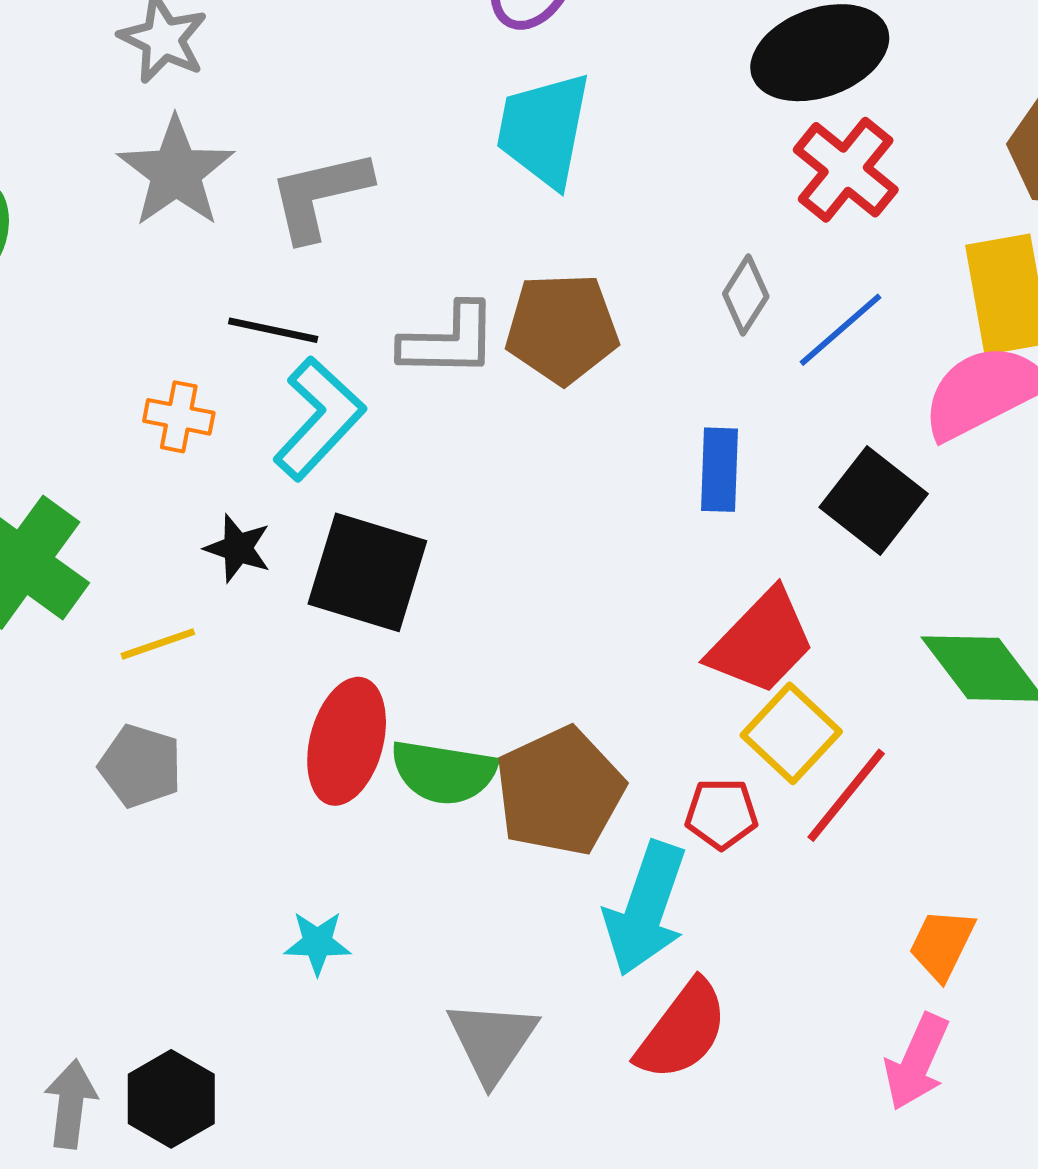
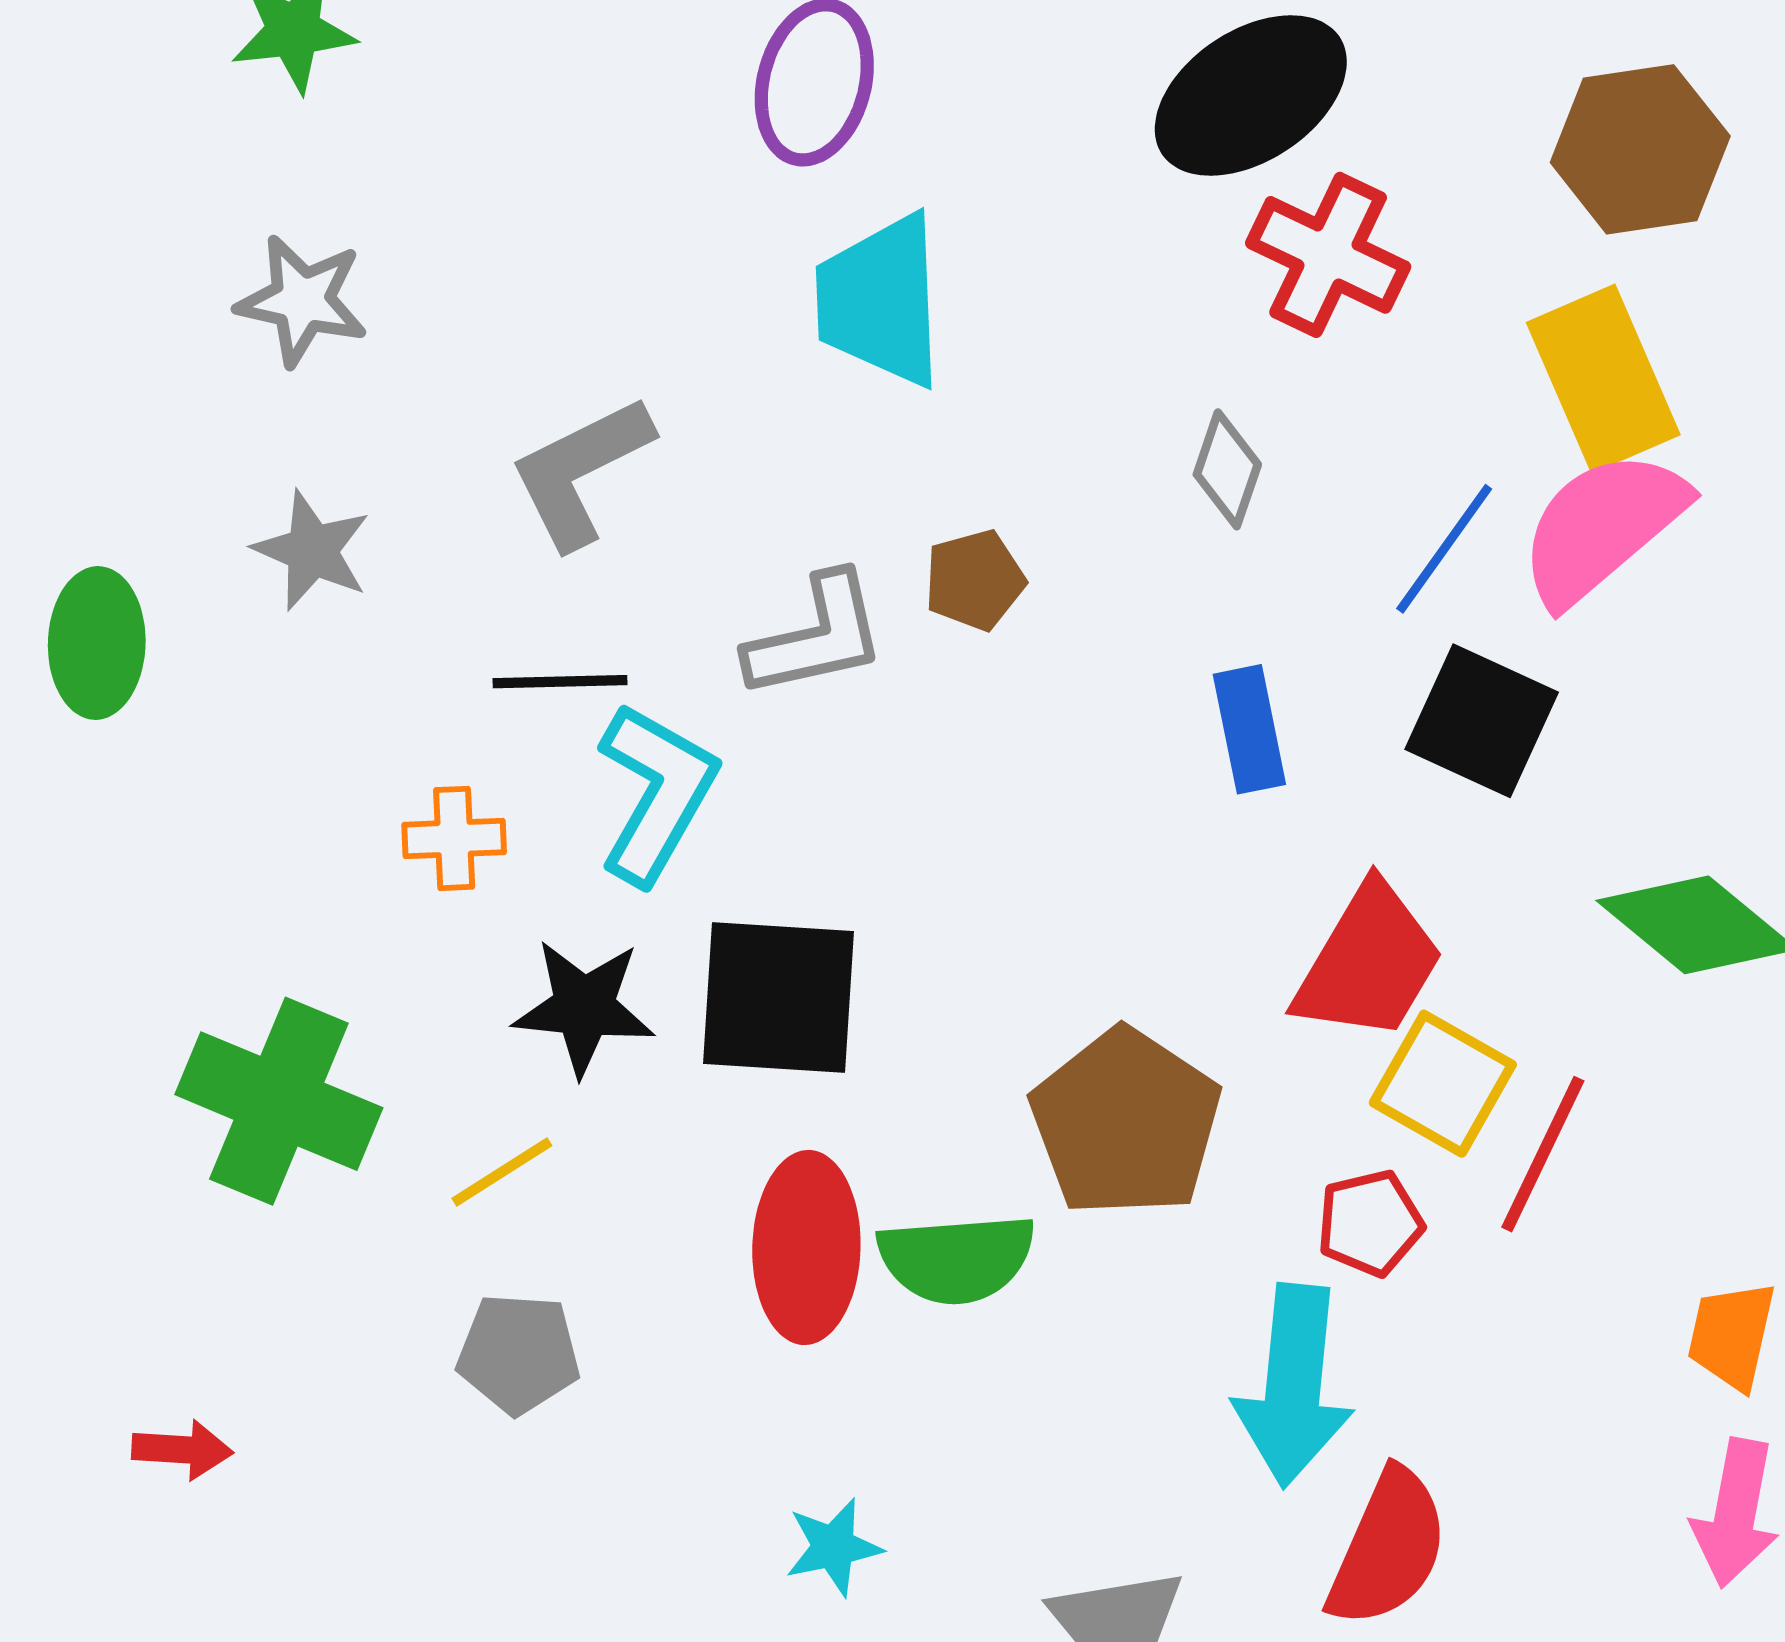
gray star: (176, 172) -> (312, 550), moved, size x0.7
brown pentagon: (562, 328) -> (975, 580), size x0.6
blue line: (840, 330) -> (1444, 549), moved
black star: (238, 548) -> (584, 1007), size x1.4
brown pentagon: (560, 791) -> (1126, 1123), moved

